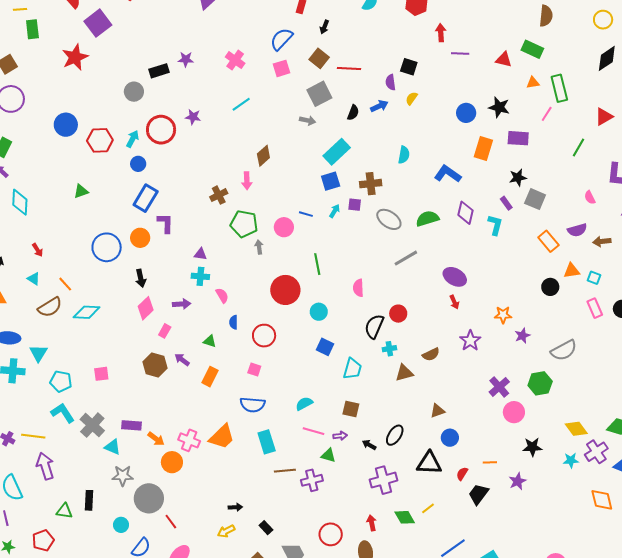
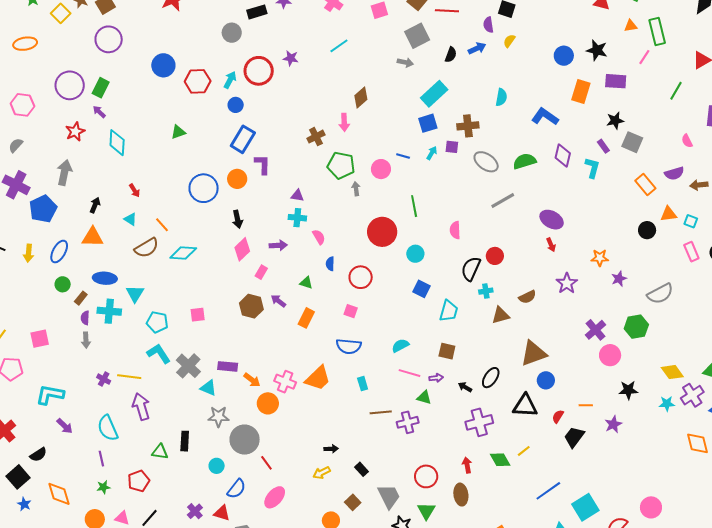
brown triangle: (437, 411) -> (534, 353), size x1.8
cyan rectangle: (267, 442) -> (363, 384), size x0.6

